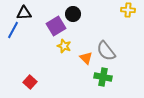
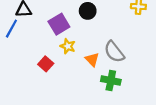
black circle: (73, 14) -> (88, 11), moved
red square: (30, 82) -> (46, 64), moved

